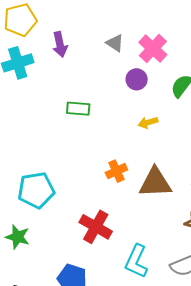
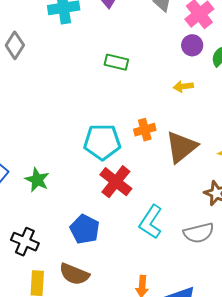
purple circle: (137, 79) -> (192, 45), moved
brown triangle: (155, 183) -> (181, 147), turned -45
cyan pentagon: (36, 190) -> (102, 142), moved

